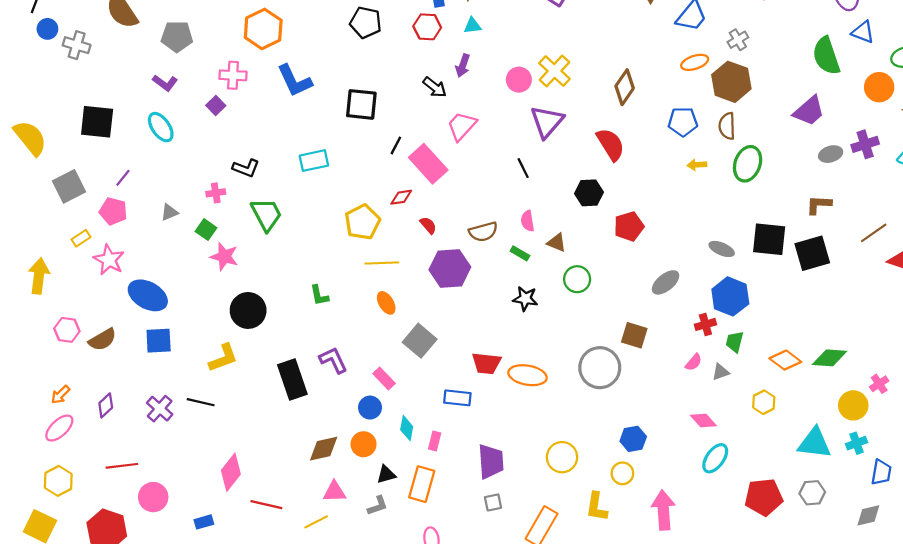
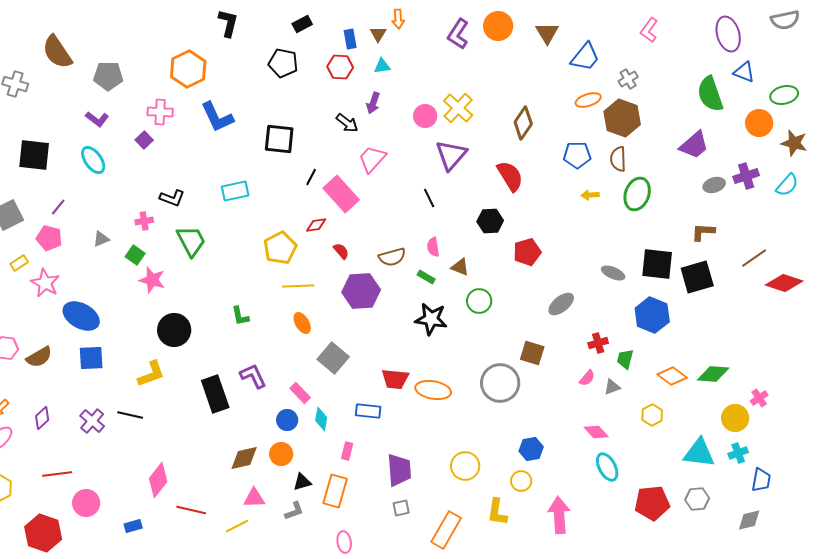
blue hexagon: (730, 296) -> (652, 315), moved
black star: (525, 299) -> (431, 319), size x1.4
cyan diamond: (407, 428) -> (321, 419), moved
cyan ellipse: (715, 458) -> (607, 467), turned -64

